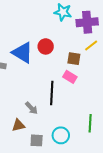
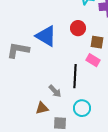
red circle: (46, 46) -> (78, 28), moved
cyan circle: (61, 135) -> (82, 108), moved

